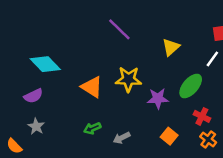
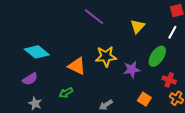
green arrow: (92, 128) -> (66, 93), moved

